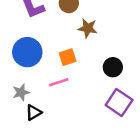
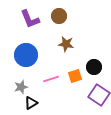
brown star: (88, 28) -> (66, 44), moved
orange square: (68, 57) -> (75, 76), moved

